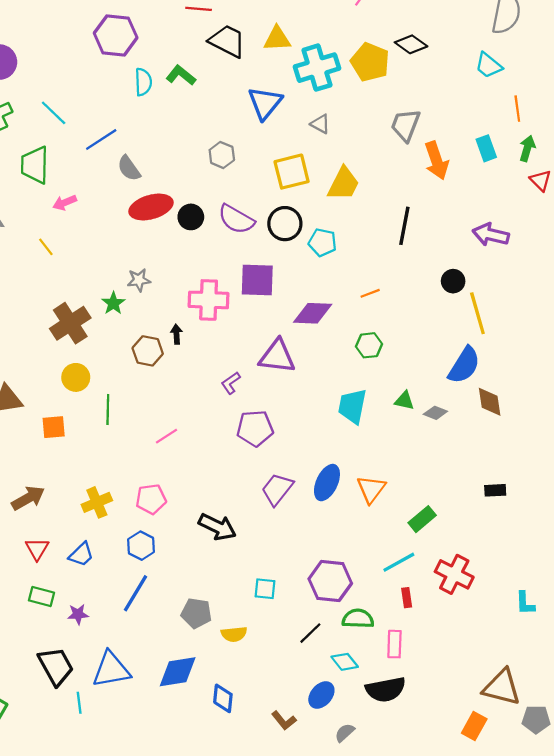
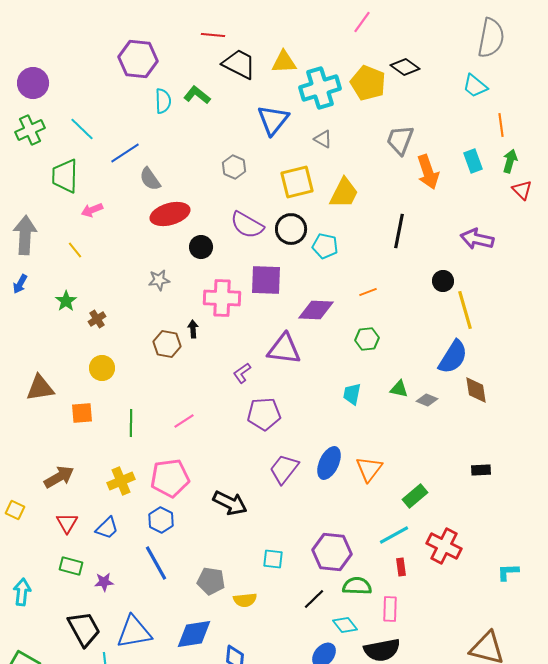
black circle: (191, 217) -> (201, 247), moved
green star: (113, 303) -> (66, 301), moved
brown cross: (70, 323) -> (97, 319), size x0.5
cyan trapezoid: (352, 406) -> (352, 394), size x0.7
green line: (108, 410) -> (131, 423), moved
pink pentagon: (151, 499) -> (170, 478), size x1.4
blue line: (136, 593) -> (156, 563), turned -60
cyan L-shape: (525, 603) -> (508, 572), turned 90

